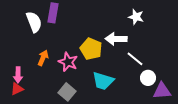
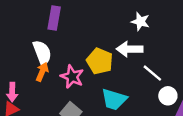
white star: (136, 17) -> (140, 22), moved
white semicircle: (34, 22) -> (42, 53), moved

